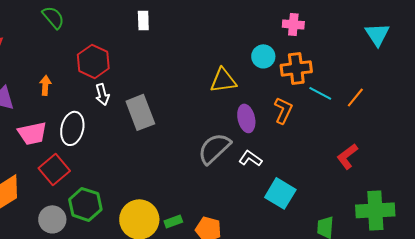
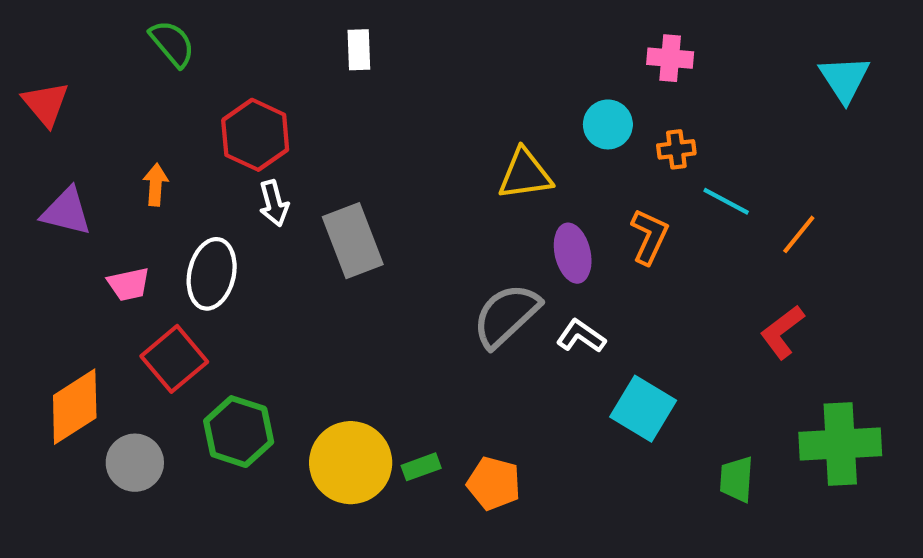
orange cross: (296, 68) -> (676, 149), size x0.6
orange line: (355, 97) -> (799, 234), moved
pink trapezoid: (32, 133) -> (129, 284), size x0.7
gray circle: (52, 219) -> (135, 463), moved

